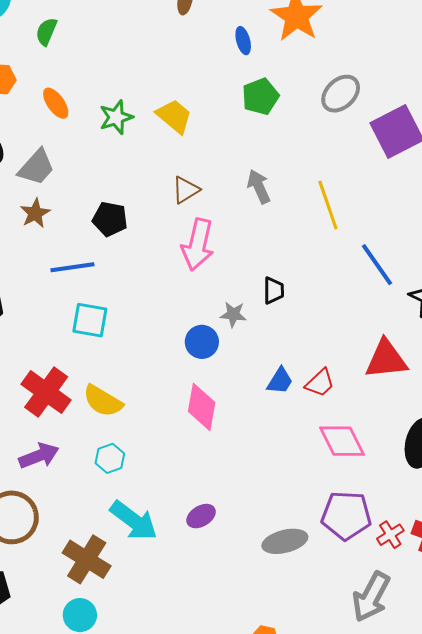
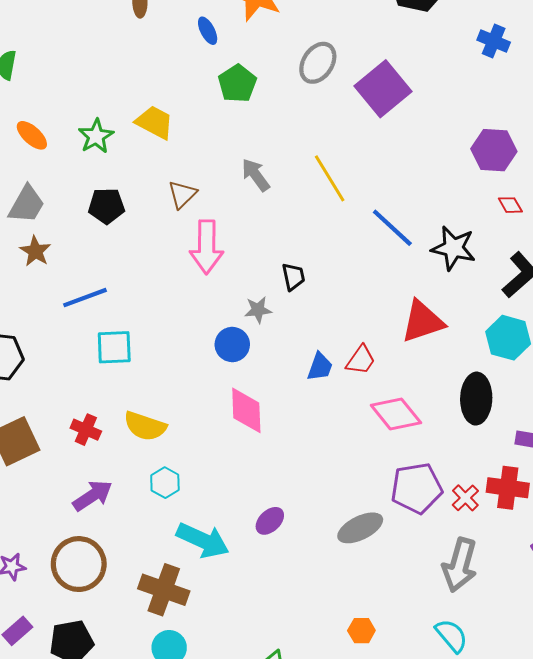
black pentagon: (110, 219) -> (106, 206), moved
red cross: (46, 392) -> (86, 430), size x0.6

